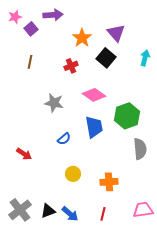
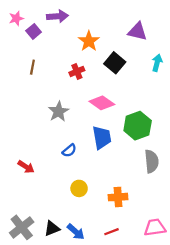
purple triangle: (116, 33) -> (138, 31), moved, turned -36
gray star: (54, 103) -> (58, 112), turned 30
red line: (103, 214) -> (112, 232), turned 56

